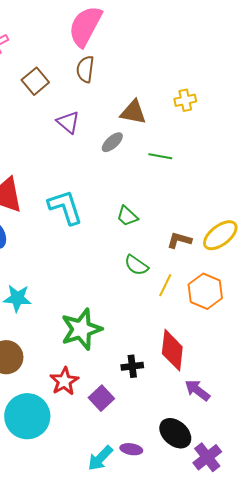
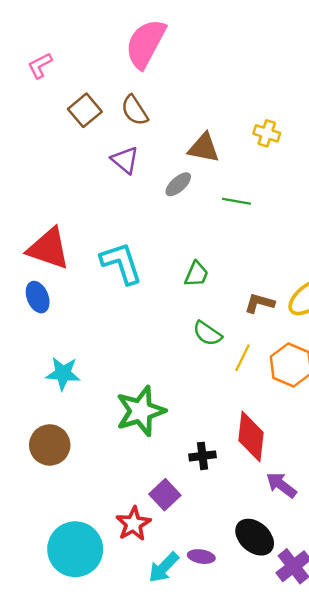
brown semicircle: (85, 69) -> (135, 110), moved, turned -40
yellow cross: (185, 100) -> (267, 133), turned 30
green trapezoid: (127, 216) -> (196, 274), turned -110
red star: (64, 381) -> (133, 524), moved
cyan circle: (27, 416) -> (75, 549), moved

